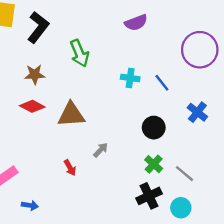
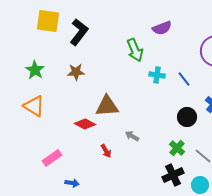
green arrow: (79, 53) -> (135, 50), moved
red diamond: (32, 106) -> (85, 124), moved
black circle: (154, 128) -> (187, 117), moved
gray arrow: (101, 150) -> (132, 136), turned -104

